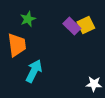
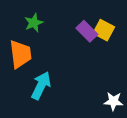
yellow square: (86, 25) -> (104, 30), turned -36

